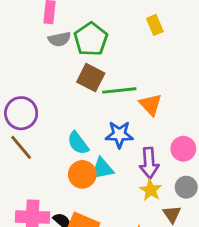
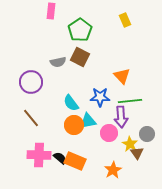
gray semicircle: (59, 39) -> (58, 62), moved
green line: (119, 90) -> (130, 101), moved
brown line: (21, 147) -> (31, 118), moved
pink circle: (183, 149) -> (109, 133), moved
yellow star: (151, 190) -> (130, 144), moved

